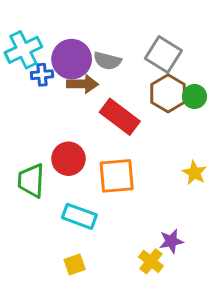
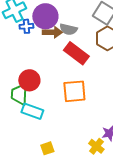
gray semicircle: (107, 61) -> (68, 29), moved
red circle: (68, 159) -> (29, 80), moved
cyan rectangle: (79, 216) -> (32, 111), moved

